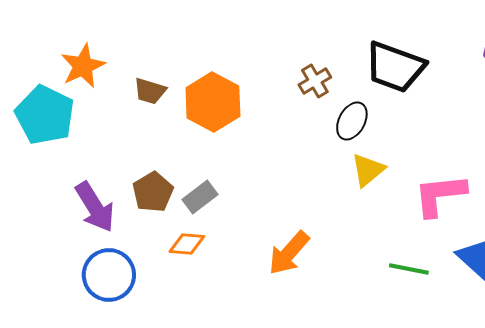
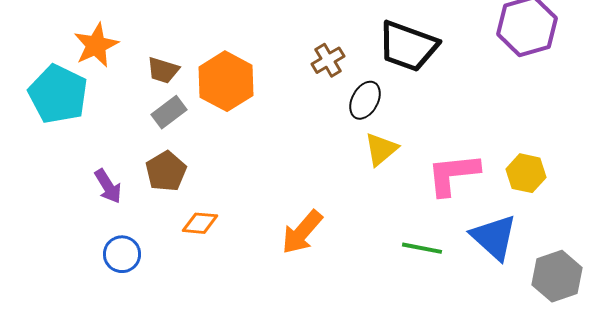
gray rectangle: (200, 197) -> (169, 112), moved
purple arrow: (95, 207) -> (108, 186), size x0.7
blue circle: (109, 275) -> (122, 254), size x0.7

